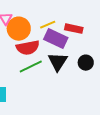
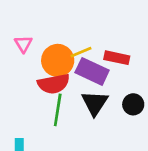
orange circle: (19, 29) -> (58, 60), moved
green line: (31, 67) -> (58, 110), turned -55

